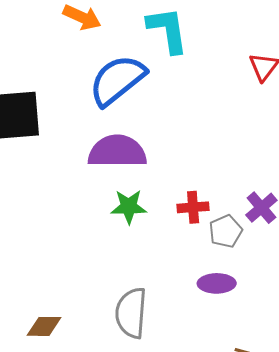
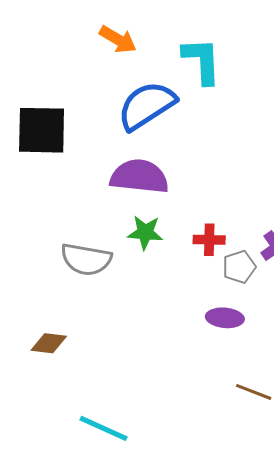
gray semicircle: (131, 313) -> (86, 259), moved, turned -90

